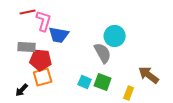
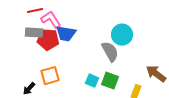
pink L-shape: (44, 21) -> (51, 20), turned -50
gray rectangle: (27, 47) -> (34, 33), moved
red pentagon: (41, 60) -> (48, 40), moved

